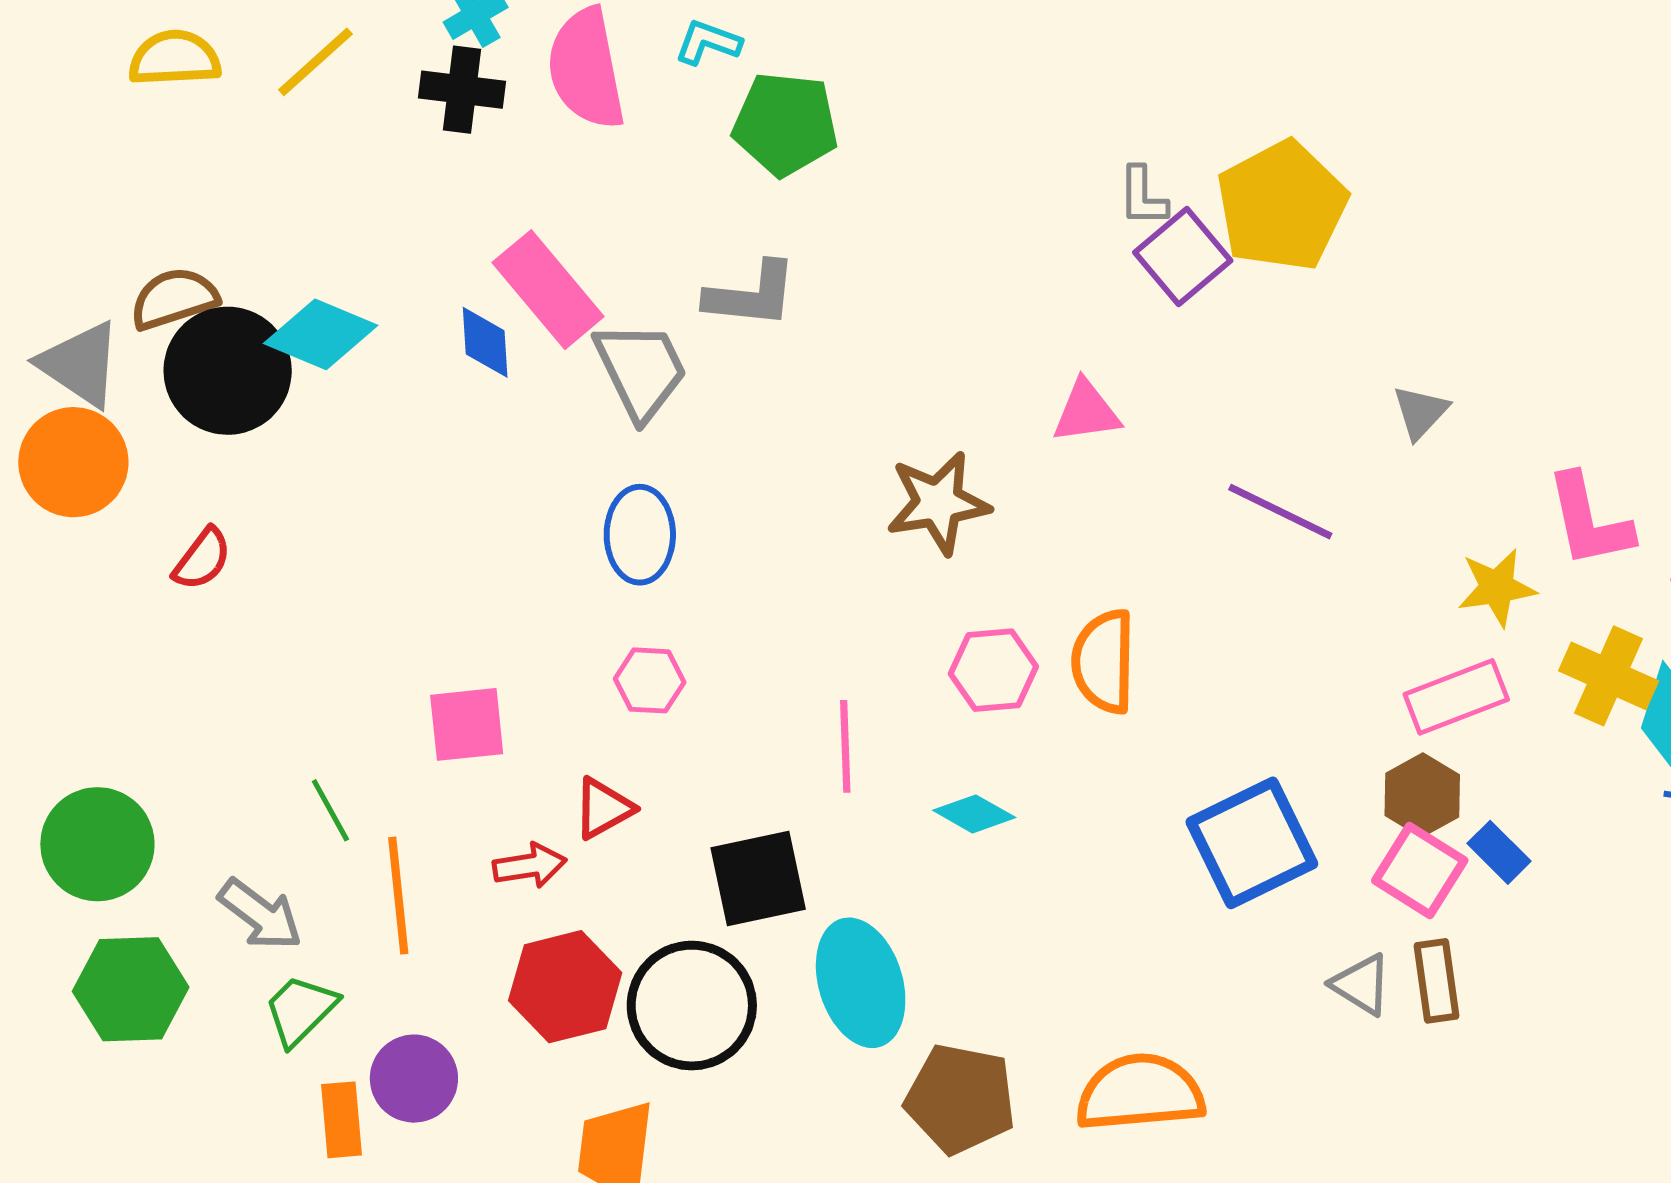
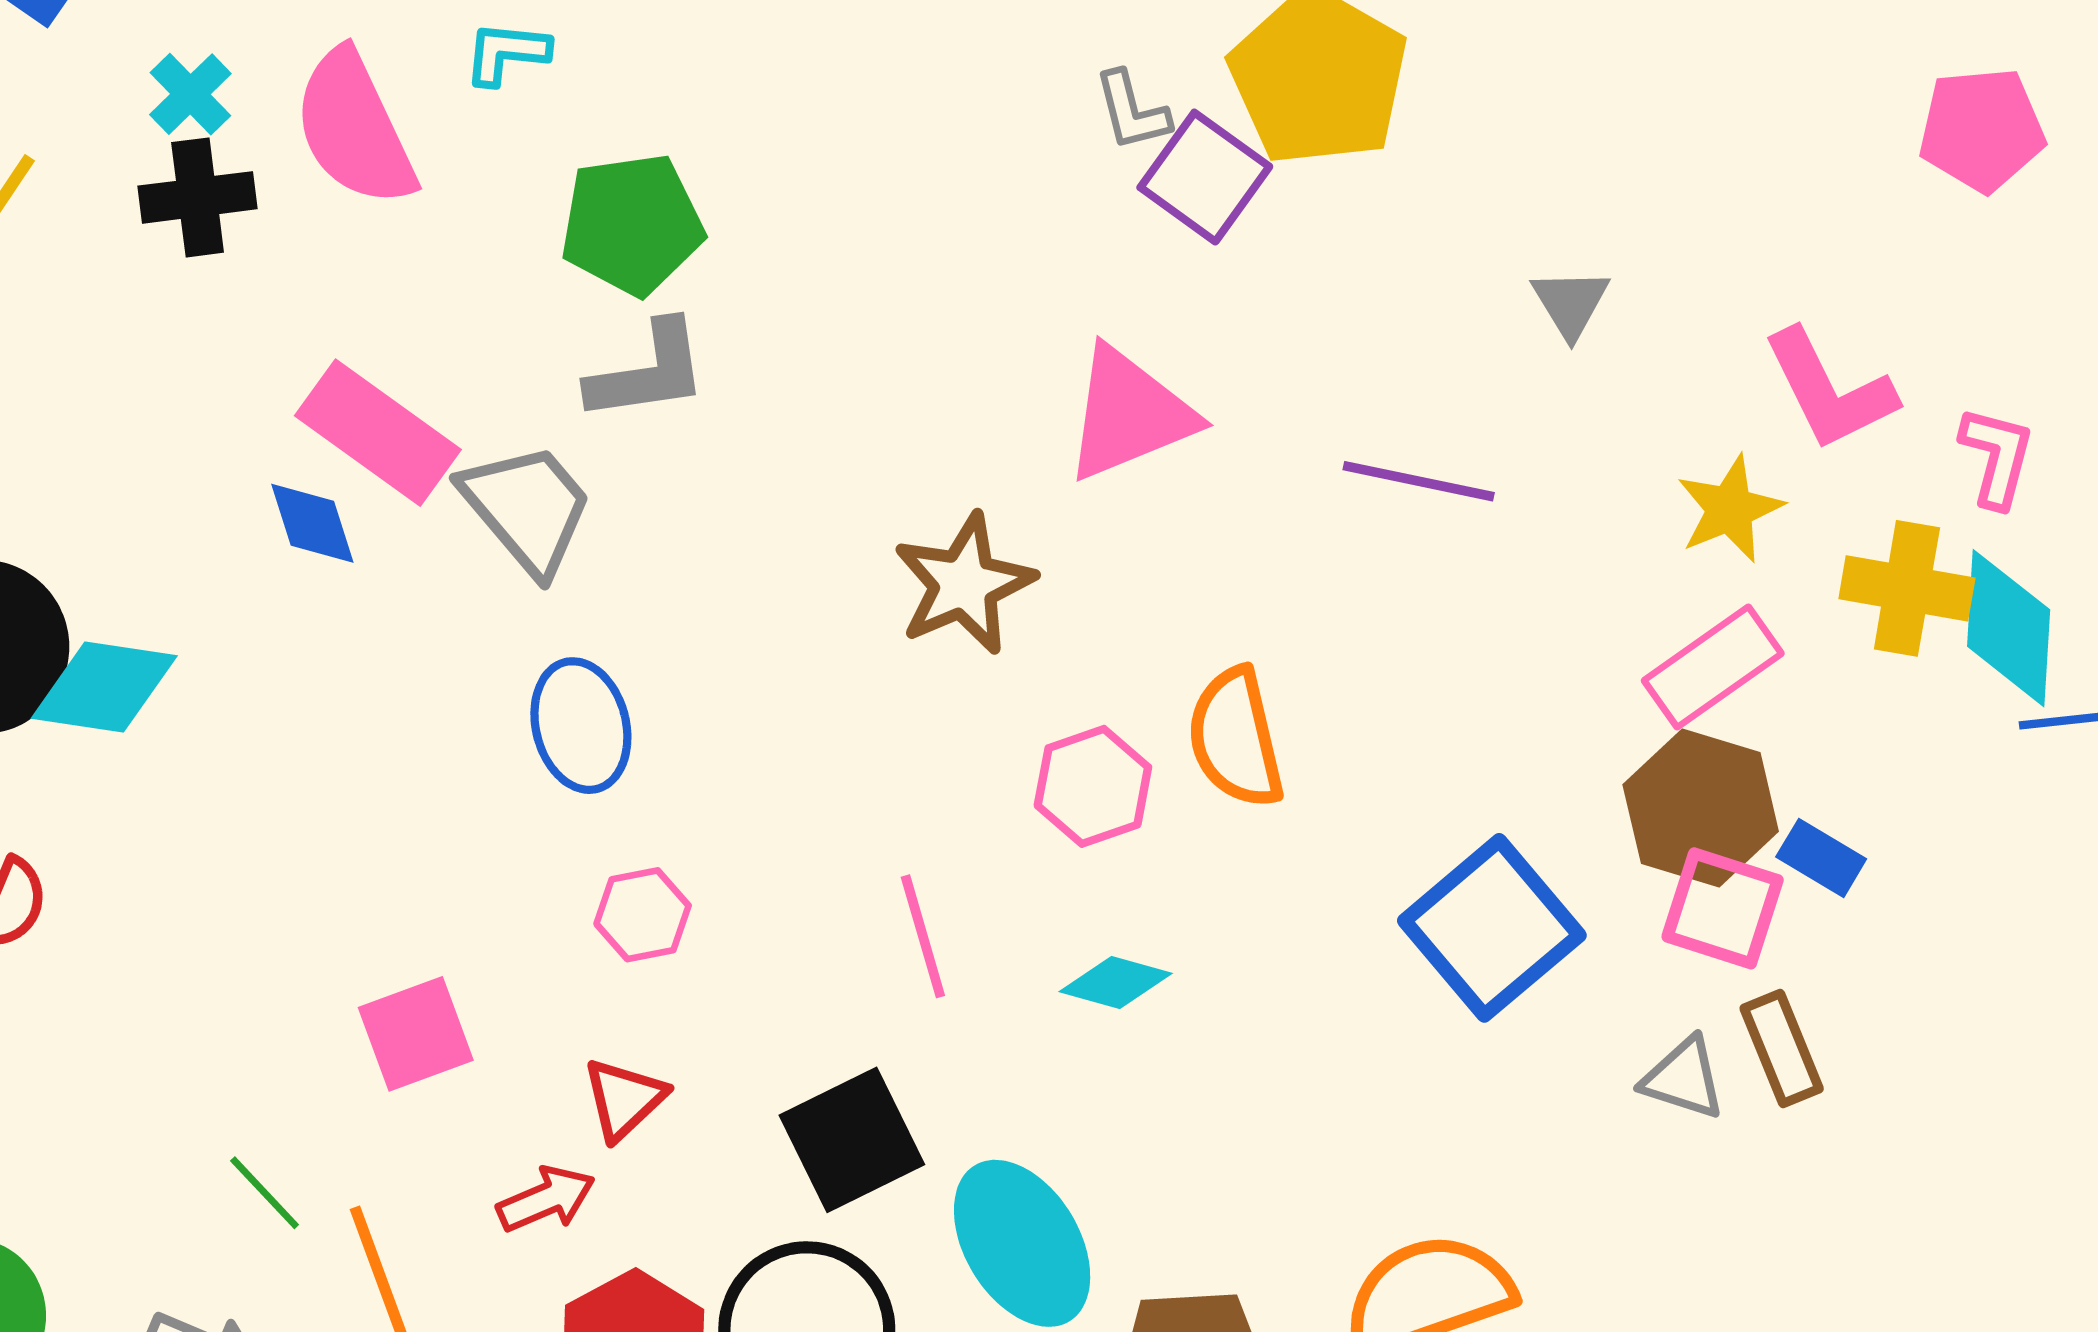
green pentagon: (785, 124) -> (632, 224), moved
cyan diamond: (321, 334) -> (104, 687), moved
pink triangle: (1086, 412) -> (1129, 414), size x1.5
brown hexagon: (1422, 795) -> (1701, 808), size x1.4

